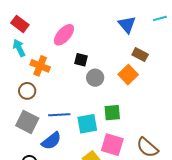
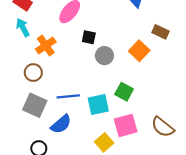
brown rectangle: (140, 55) -> (161, 32), moved
orange cross: (40, 66) -> (46, 46), turned 36
green square: (112, 113) -> (124, 92), turned 36
pink square: (112, 145) -> (126, 125), turned -30

